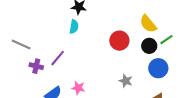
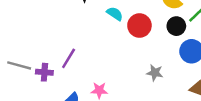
cyan semicircle: (74, 27) -> (115, 14), moved, turned -56
gray line: (21, 44) -> (19, 65), moved

